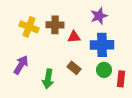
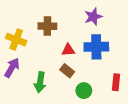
yellow cross: (29, 27) -> (16, 40), moved
red triangle: (74, 37) -> (68, 50), moved
green circle: (104, 70) -> (84, 91), moved

